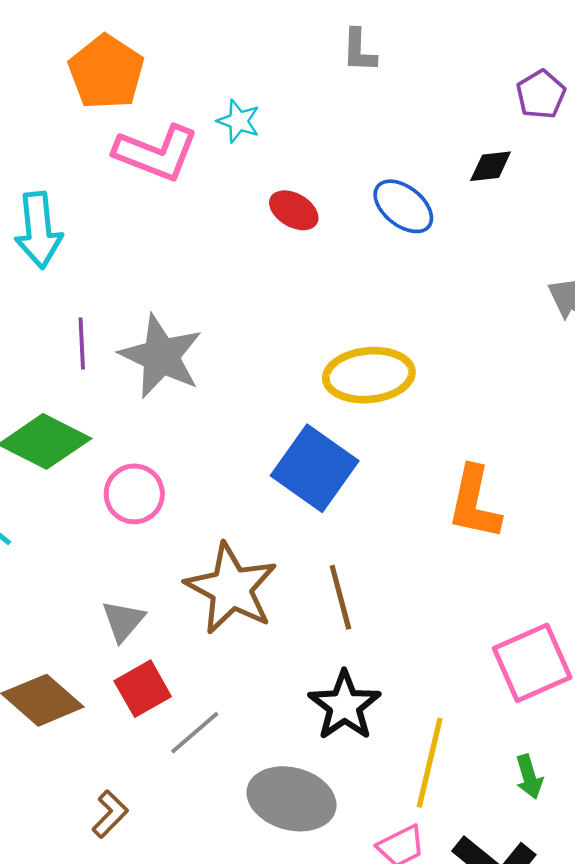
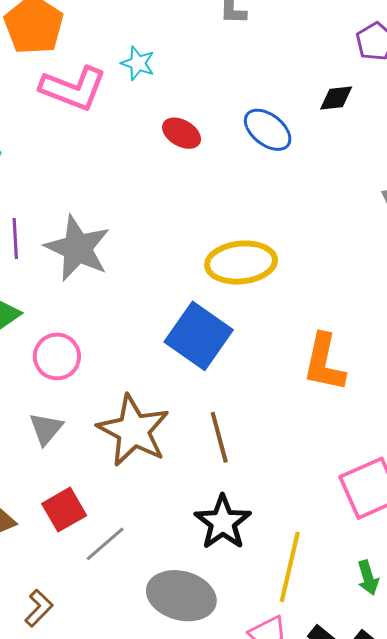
gray triangle: (123, 621) -> (46, 429), moved

